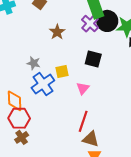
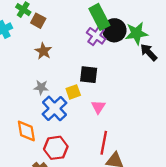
brown star: (57, 32) -> (43, 51), moved
black square: (93, 59) -> (89, 75), moved
red hexagon: (19, 118) -> (56, 148), moved

